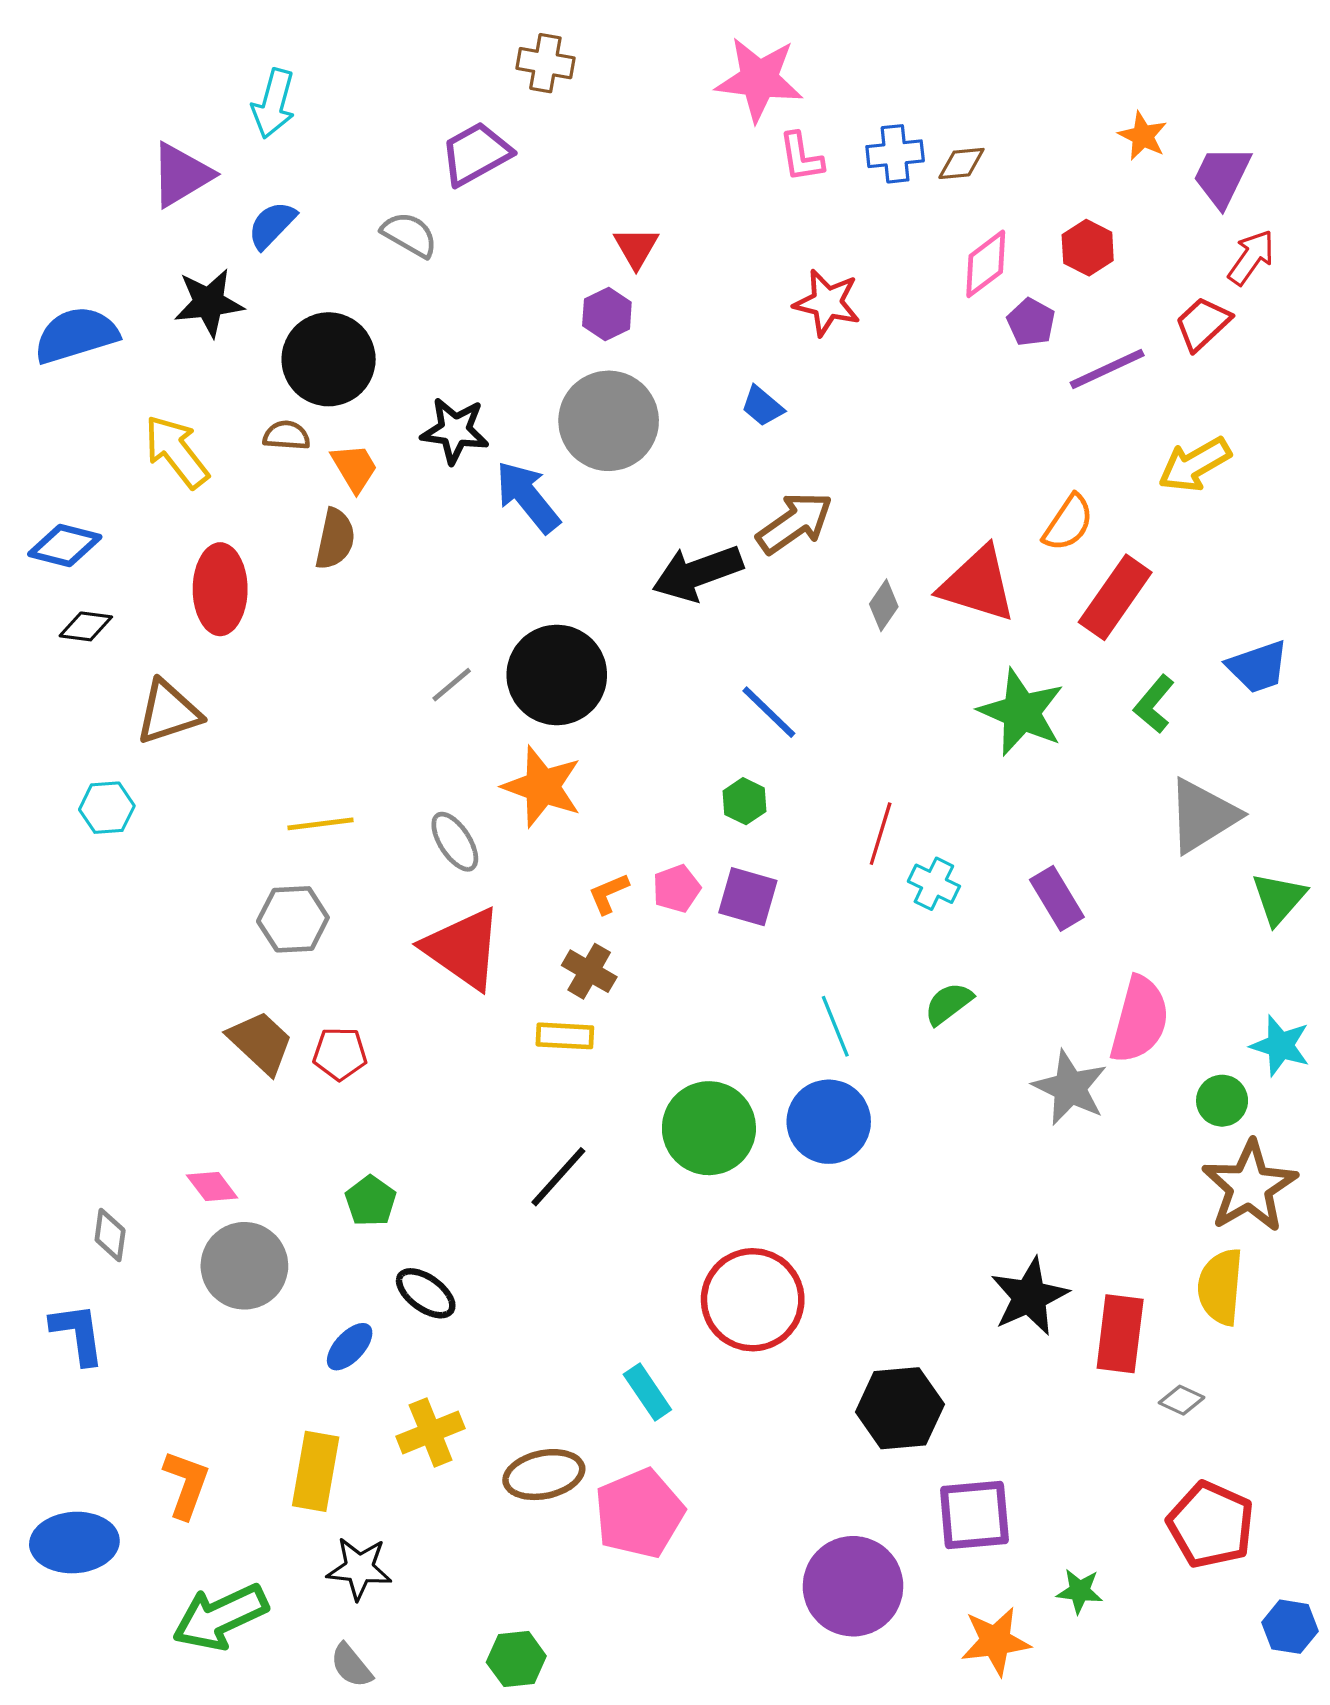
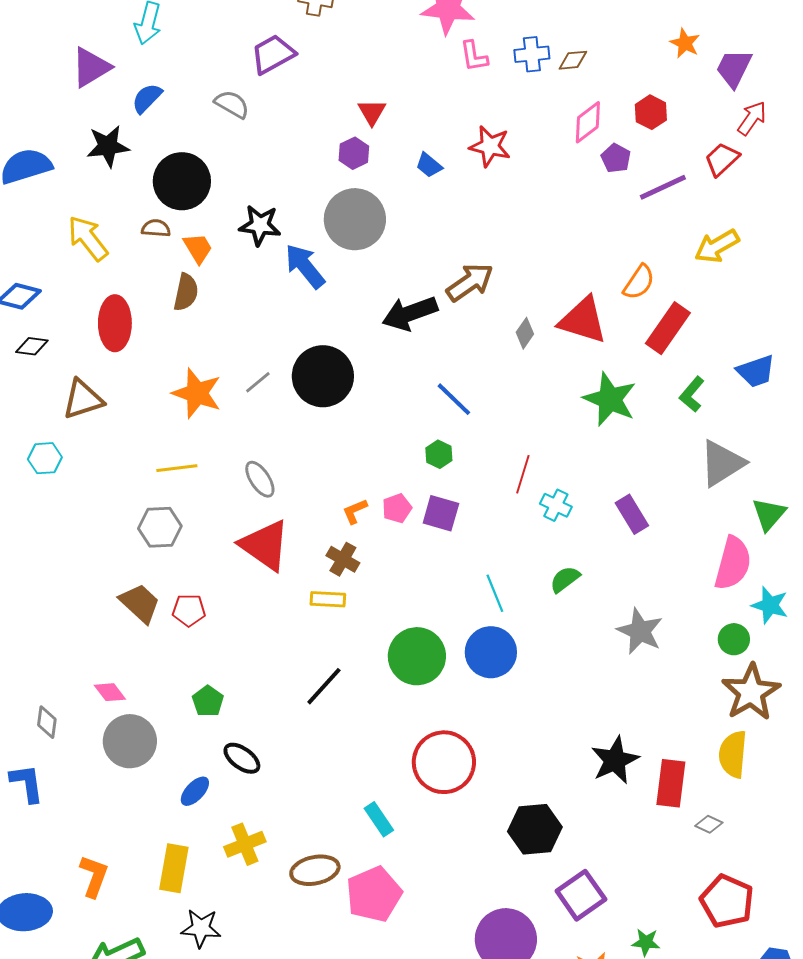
blue trapezoid: (762, 406) -> (429, 165), moved
orange star: (542, 787) -> (197, 393), moved
pink semicircle: (1139, 1020) -> (733, 563), moved
purple square: (974, 1515) -> (581, 895), turned -30

